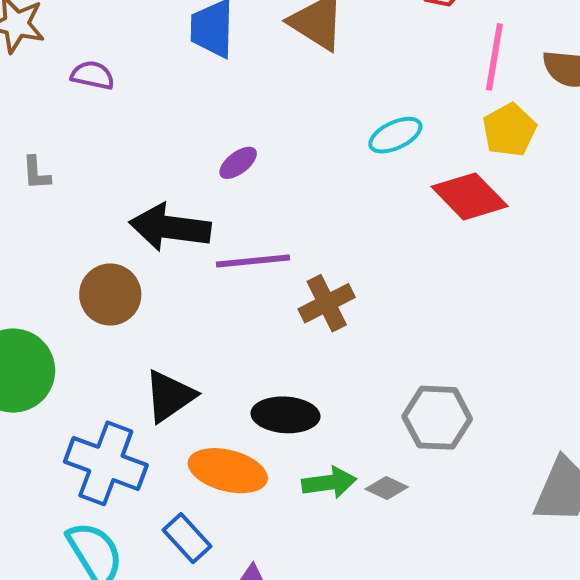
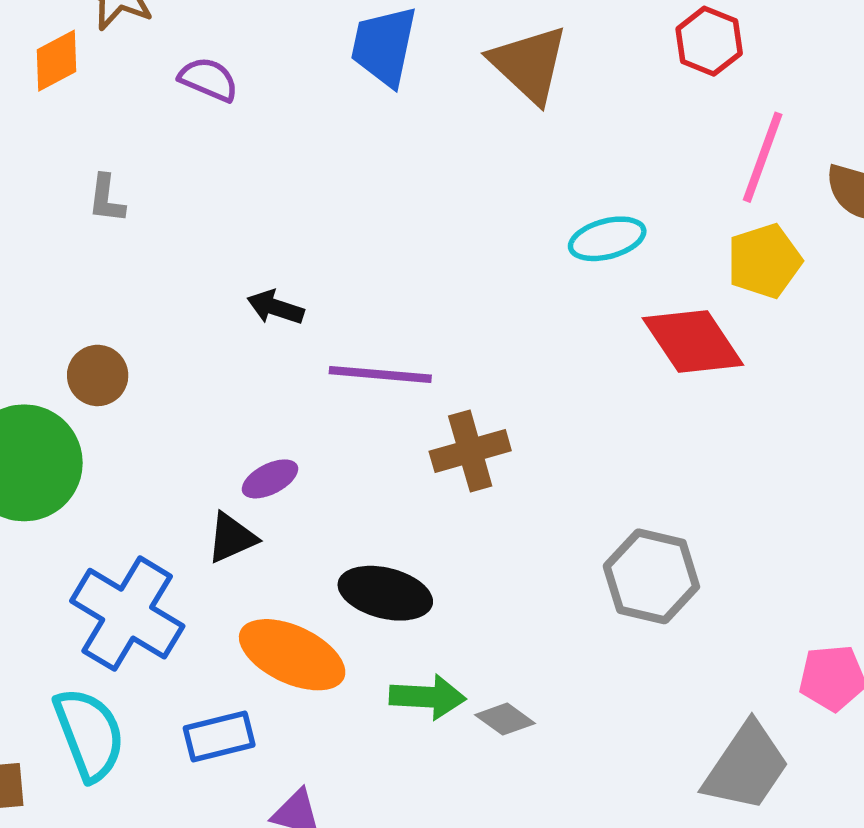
purple ellipse: (238, 163) -> (270, 479), moved
black arrow: (170, 228) -> (275, 307), size x0.5
brown circle: (110, 295) -> (98, 375), moved, size x0.7
black triangle: (170, 396) -> (232, 538), size x0.7
gray hexagon: (437, 418) -> (651, 576), moved
blue rectangle: (187, 538) -> (219, 737), turned -72

